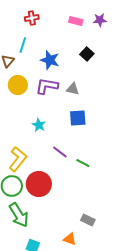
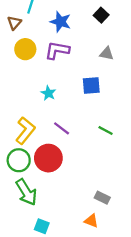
gray triangle: (73, 89) -> (107, 54), moved
purple line: (60, 152) -> (62, 128), moved
green line: (83, 163) -> (106, 131), moved
orange triangle: (70, 239) -> (91, 221), moved

